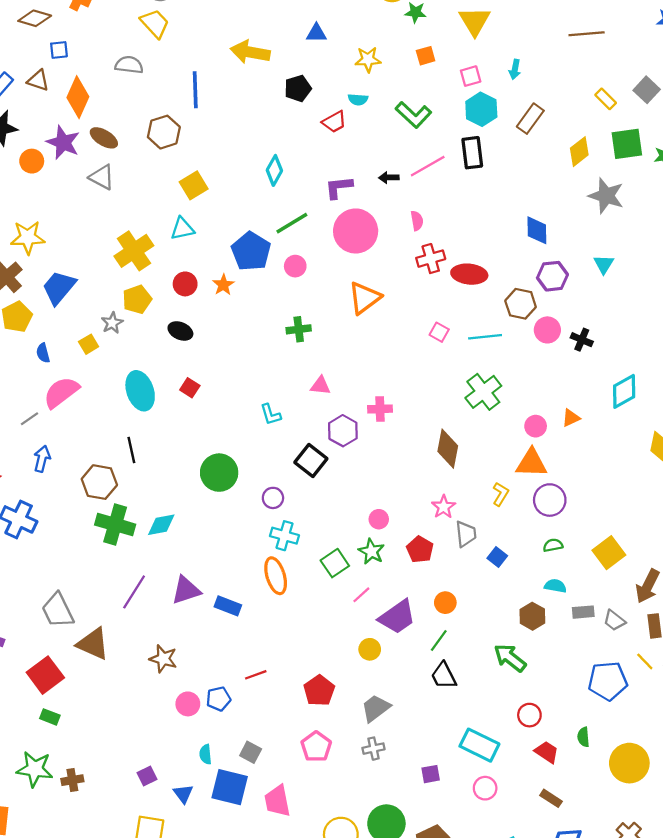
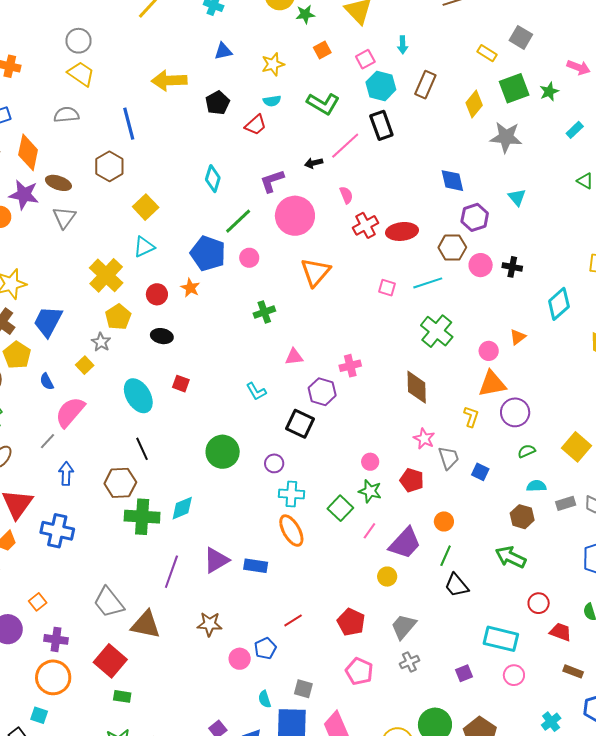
gray triangle: (102, 177) -> (64, 217), turned 50

